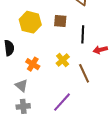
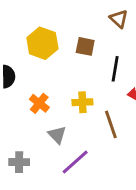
yellow cross: (63, 60) -> (82, 102), turned 32
gray triangle: (21, 85) -> (57, 135), moved

